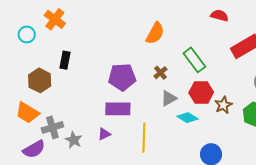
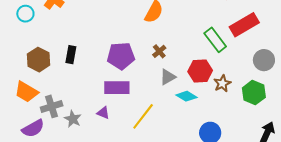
black rectangle: (65, 60) -> (71, 55), moved
green rectangle: (194, 60) -> (215, 40), moved
purple triangle: (104, 134) -> (103, 113), turned 48
yellow line: (144, 138) -> (143, 116), turned 36

